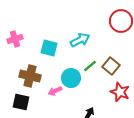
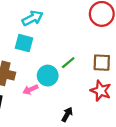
cyan arrow: (80, 40) -> (33, 18), moved
brown square: (111, 66) -> (102, 63), moved, turned -36

